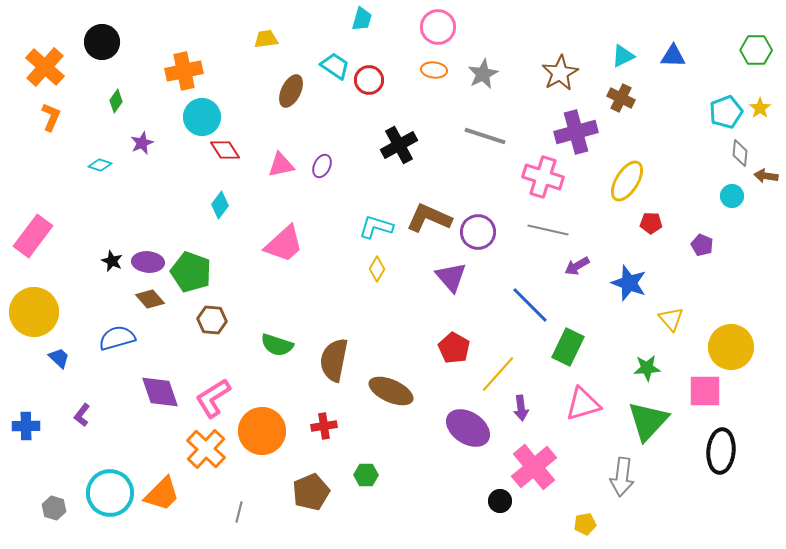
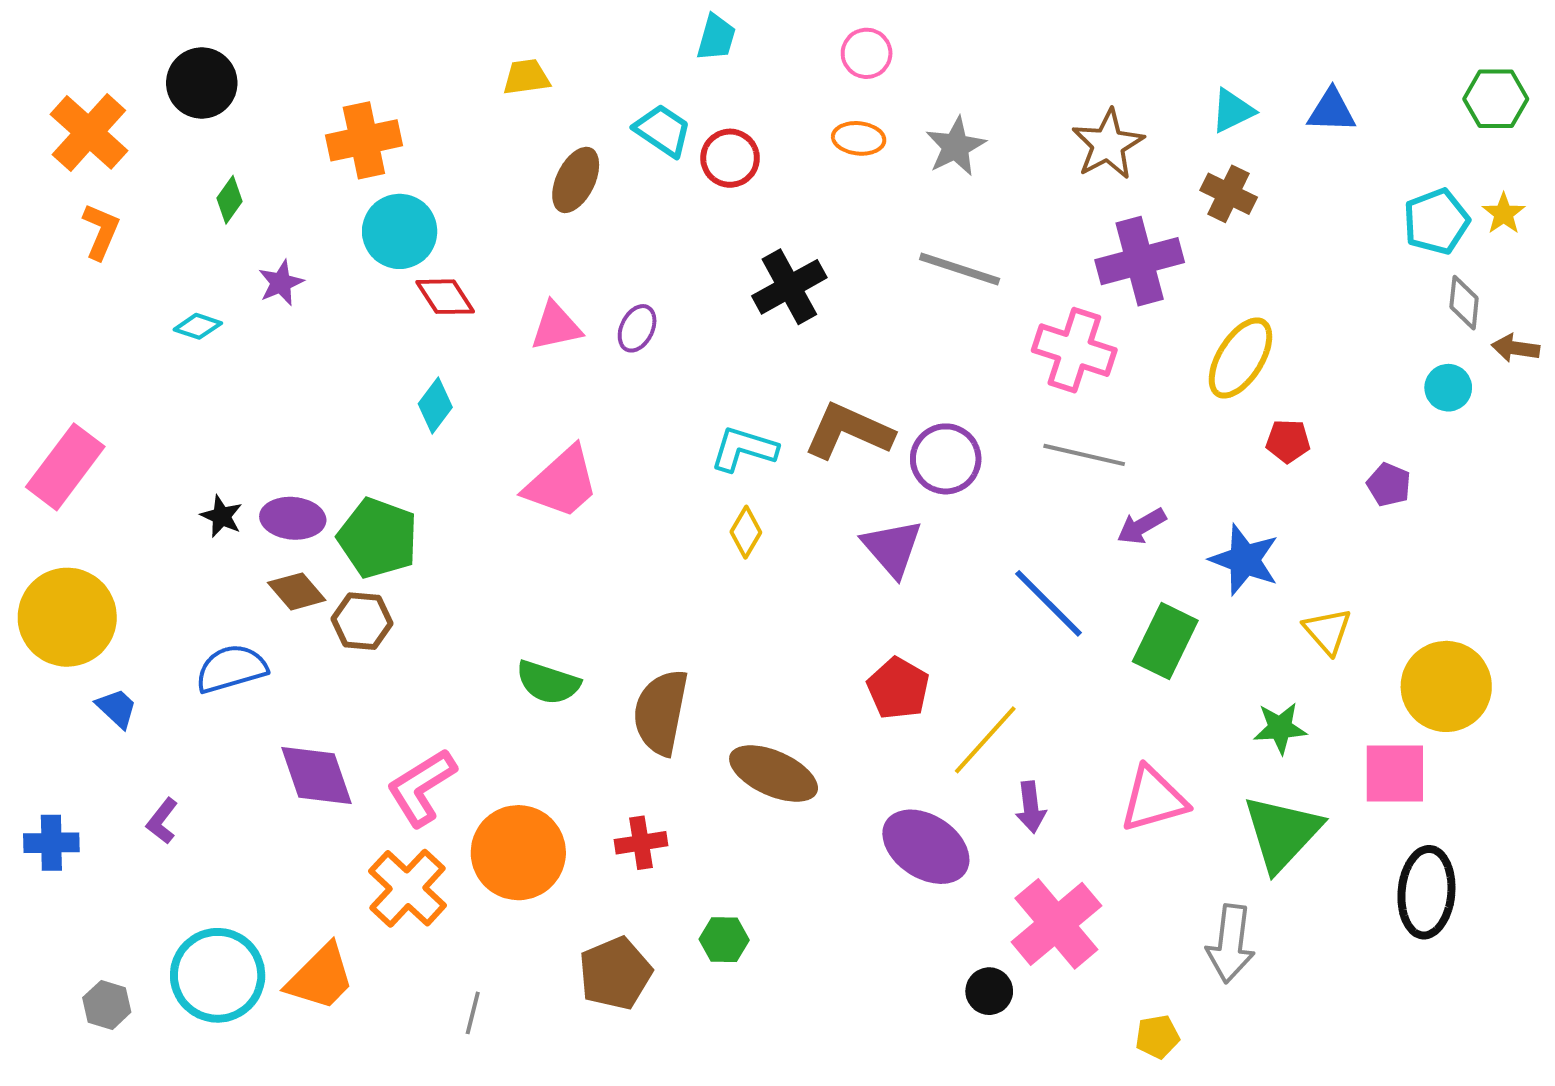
pink circle: (438, 27) -> (867, 53), size x0.7
brown hexagon: (212, 320) -> (362, 621), moved
green rectangle: (568, 347) -> (1165, 641), moved

